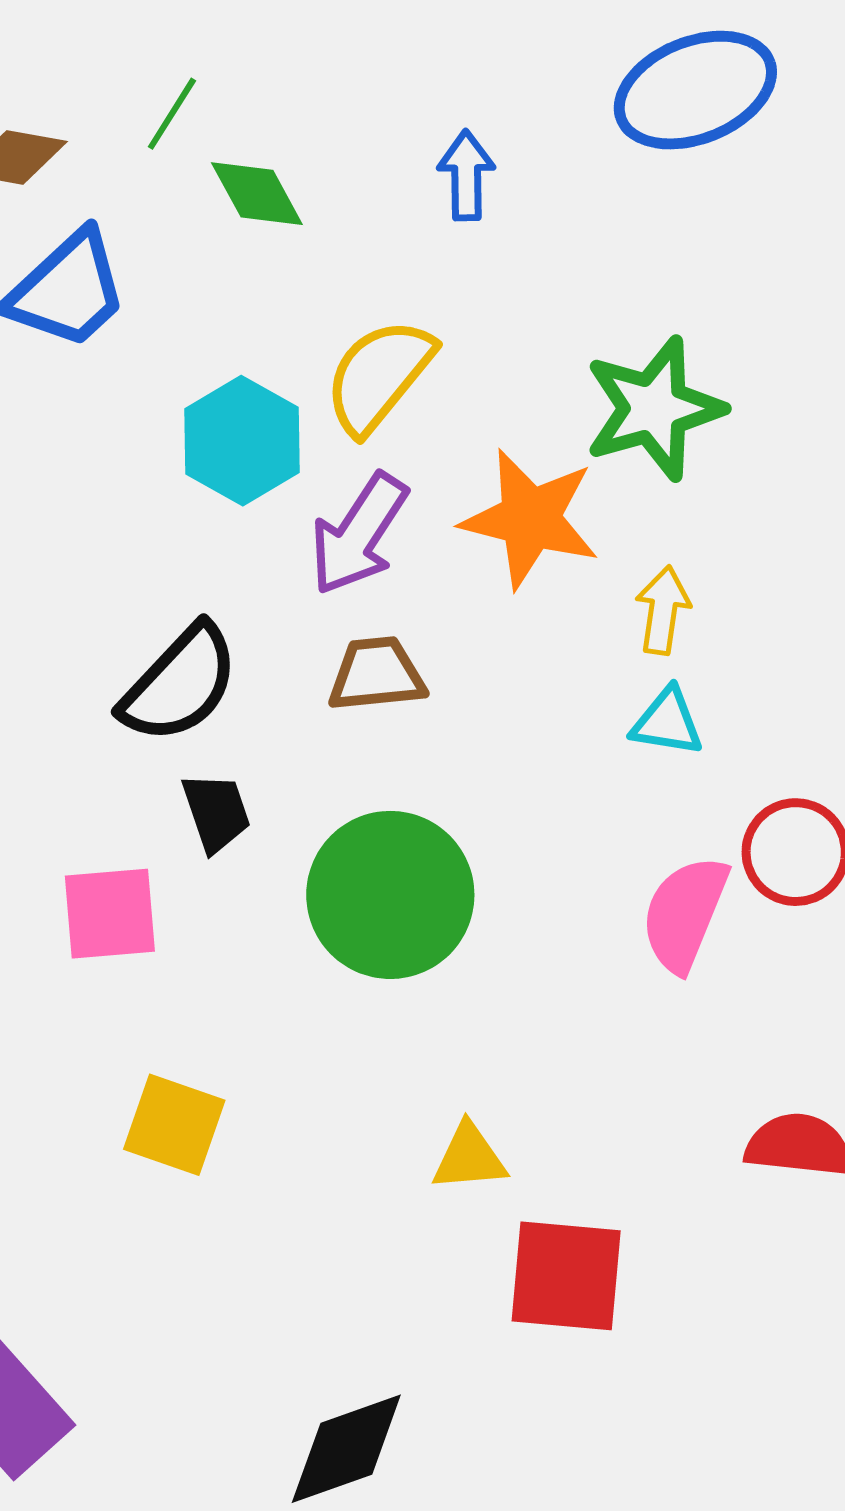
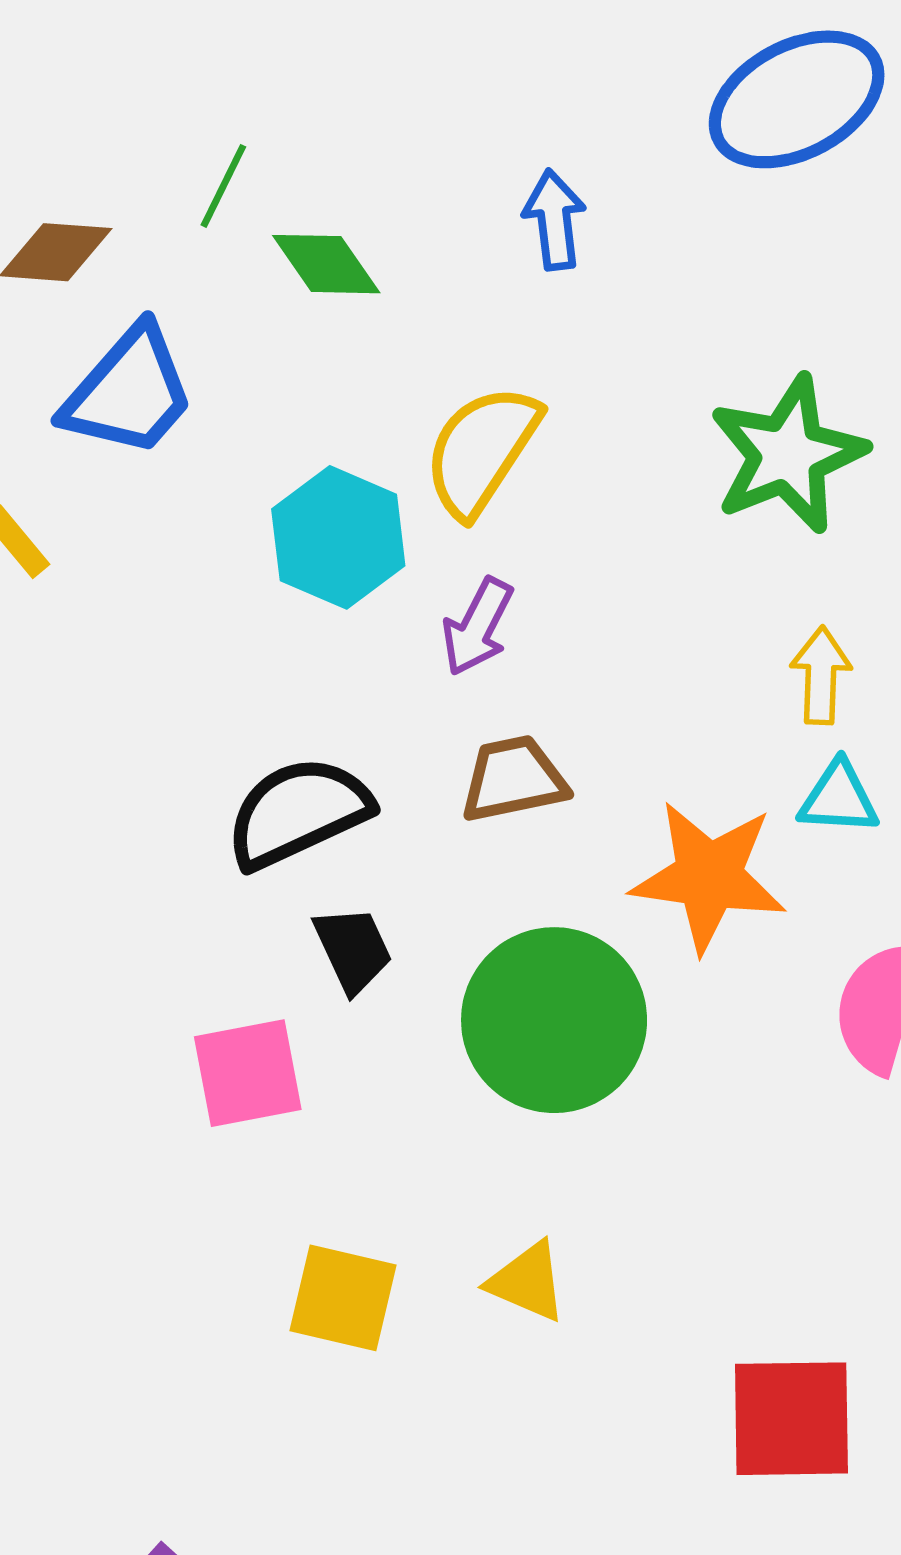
orange star: (530, 519) -> (709, 876), moved
purple arrow: (359, 534) -> (477, 627), size x0.7
black semicircle: (180, 684) -> (298, 812), turned -152
yellow triangle: (469, 1157) -> (527, 1282), moved, turned 34

